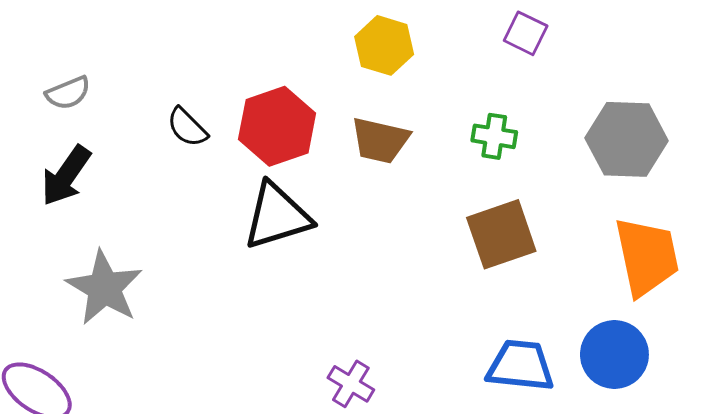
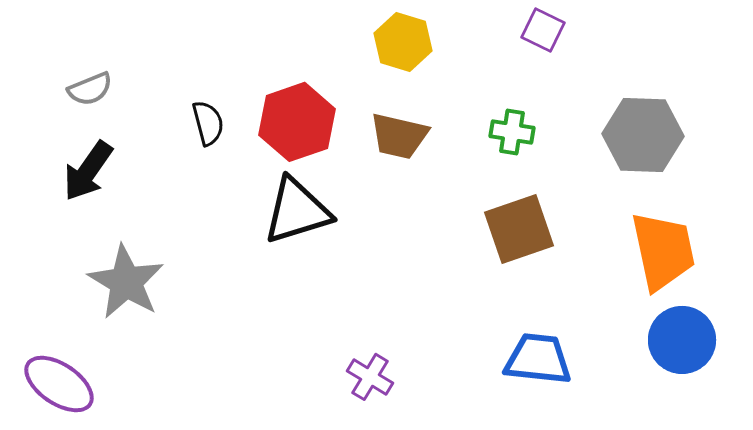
black semicircle: (187, 127) -> (208, 123), turned -150
blue circle: (614, 355) -> (682, 340), moved

